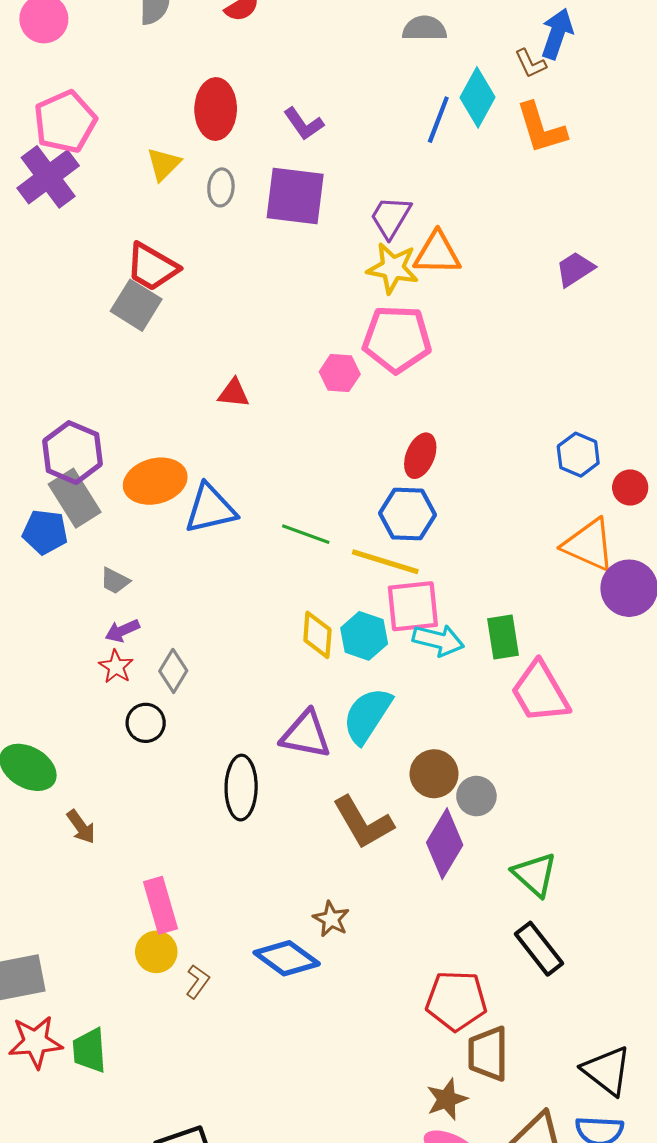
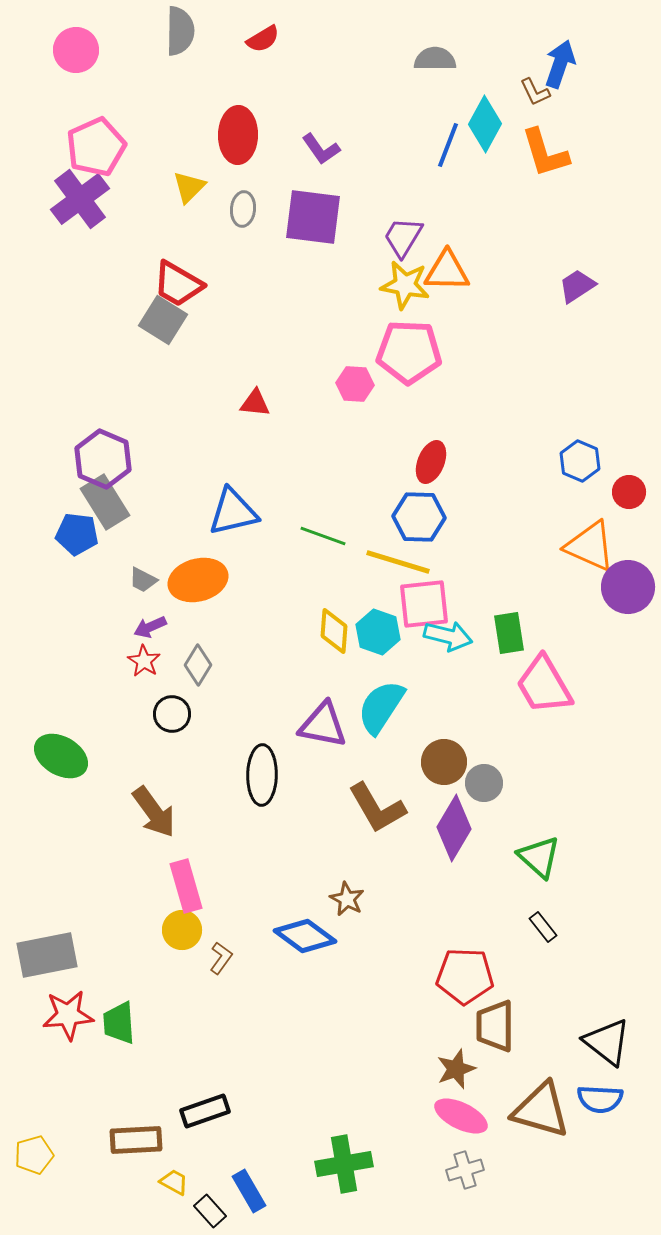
orange ellipse: (155, 481) -> (198, 580), moved
brown arrow: (81, 827) -> (154, 812), moved, size x1.6
black rectangle: (539, 949) -> (543, 927), size x0.6

